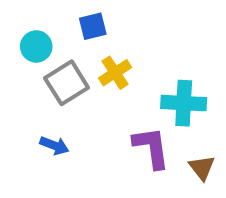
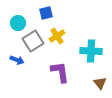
blue arrow: (54, 145) -> (17, 60), moved
purple L-shape: (151, 147) -> (60, 72), moved

